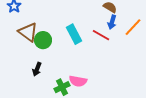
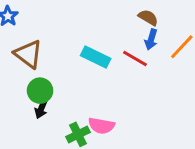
cyan rectangle: (74, 34) -> (96, 57), turned -36
green circle: (43, 40) -> (40, 91), moved

